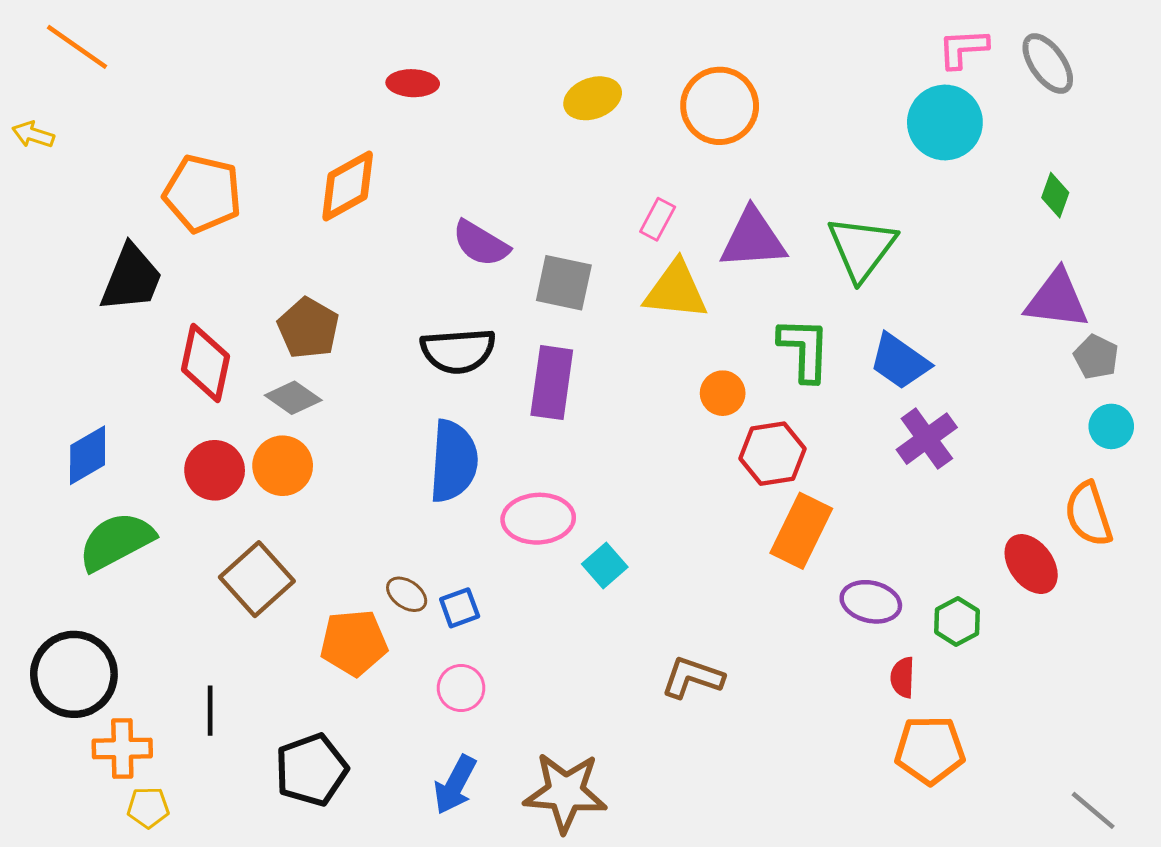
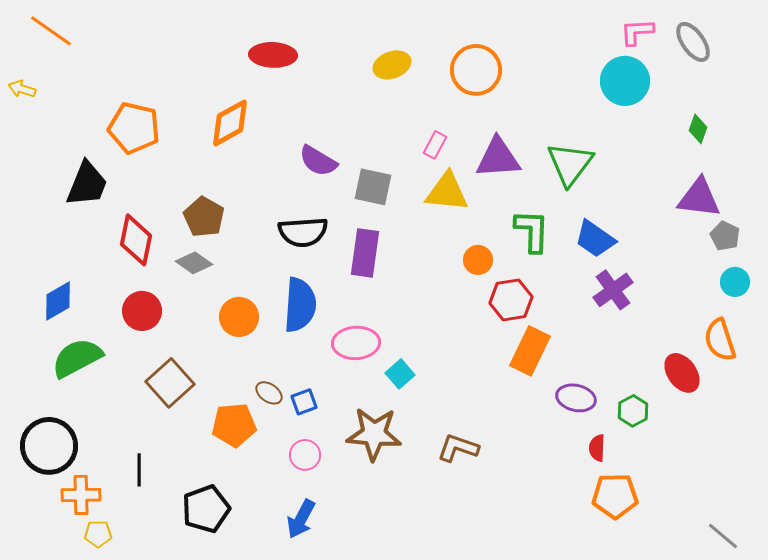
red ellipse: (413, 83) -> (273, 55), size x1.4
orange circle: (283, 466) -> (239, 317), moved
brown star: (565, 792) -> (374, 434), moved

